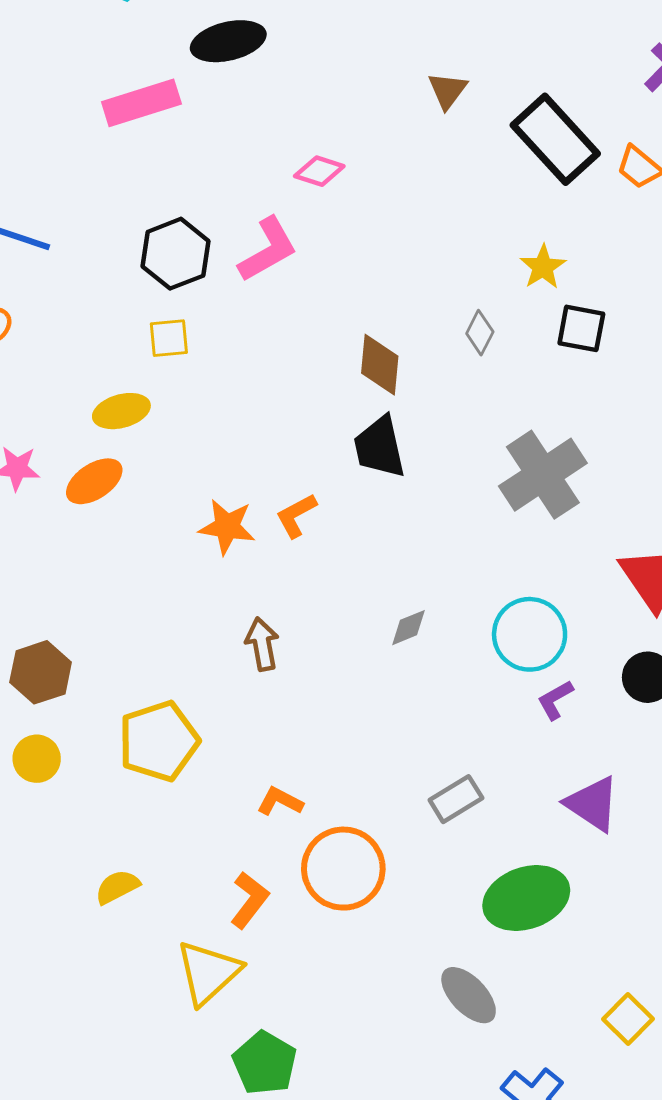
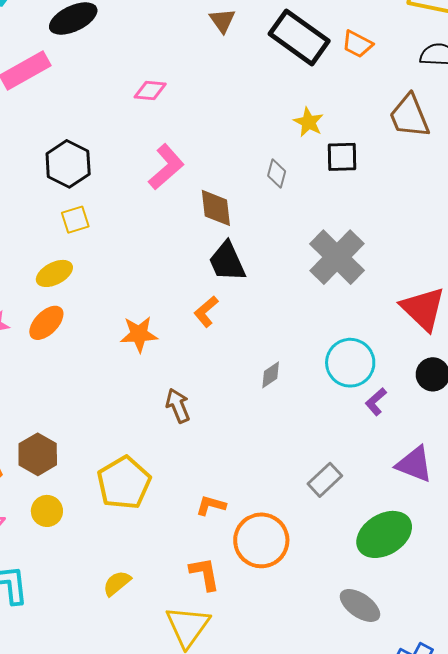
pink L-shape: (268, 249) -> (166, 167), moved
orange L-shape: (296, 515) -> (206, 311), moved
orange L-shape: (249, 900) -> (205, 574), turned -36

